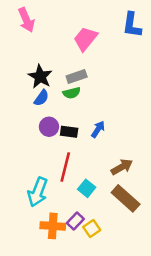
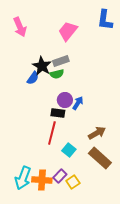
pink arrow: (26, 20) -> (20, 27), moved
black star: (40, 77) -> (42, 66), moved
purple circle: (49, 127) -> (65, 100), moved
black rectangle: (69, 132) -> (58, 113), moved
cyan arrow: (38, 192) -> (23, 178), moved

